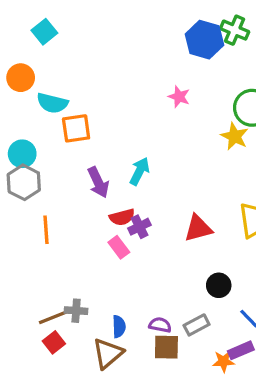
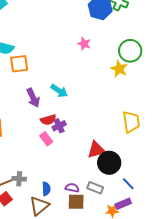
cyan arrow: (139, 171) -> (59, 91), turned 96
red triangle: (198, 228) -> (96, 150), moved
black circle: (219, 285) -> (109, 163), size x1.5
gray rectangle: (197, 325) -> (95, 188), turned 49

